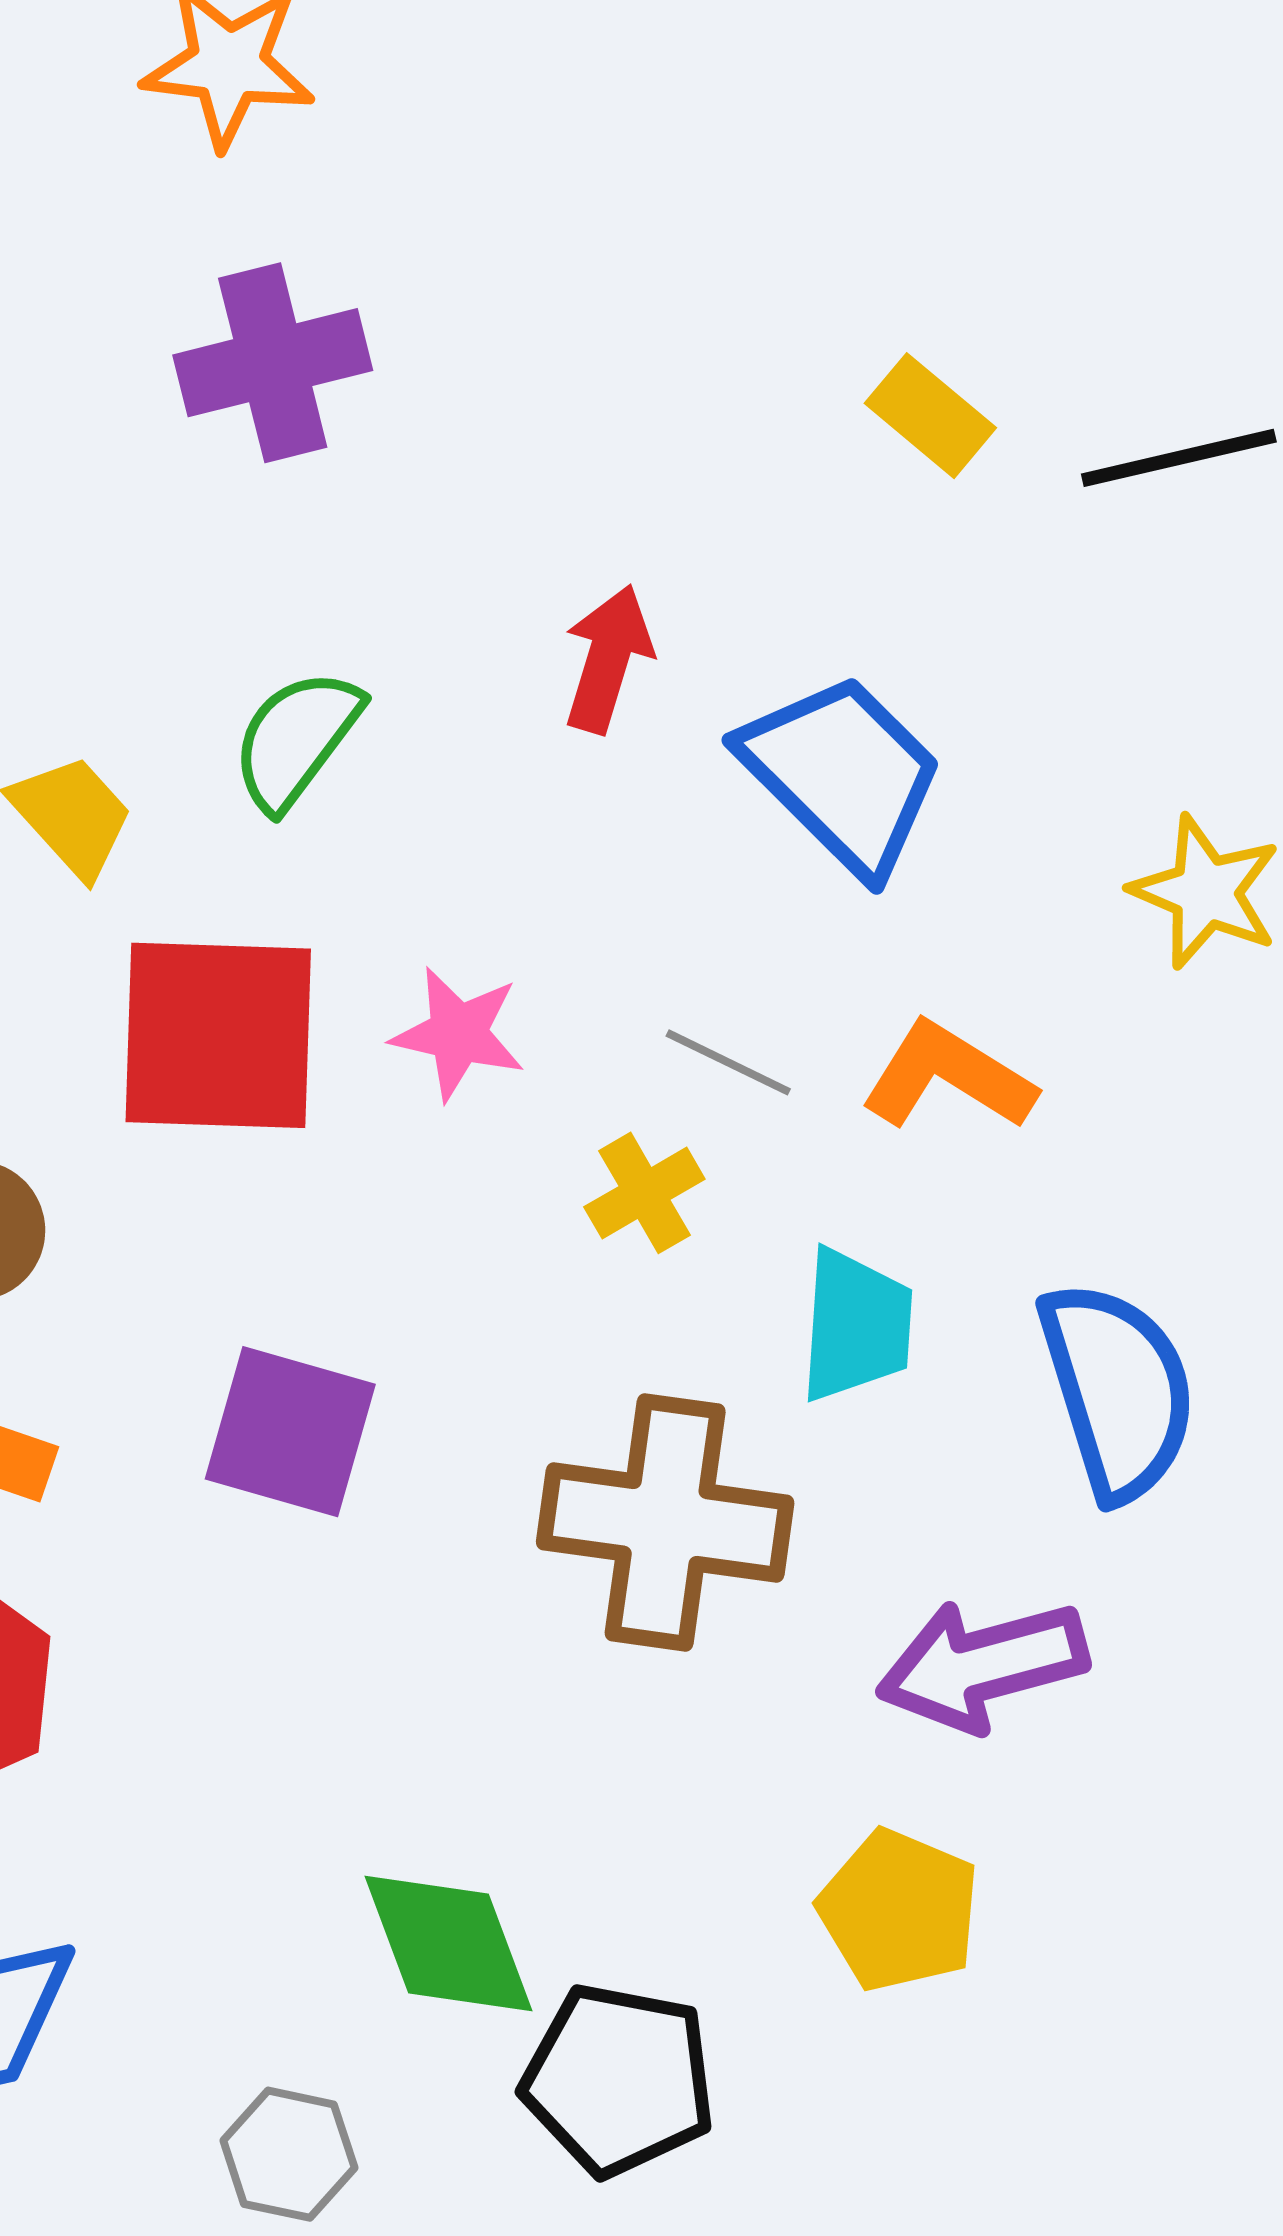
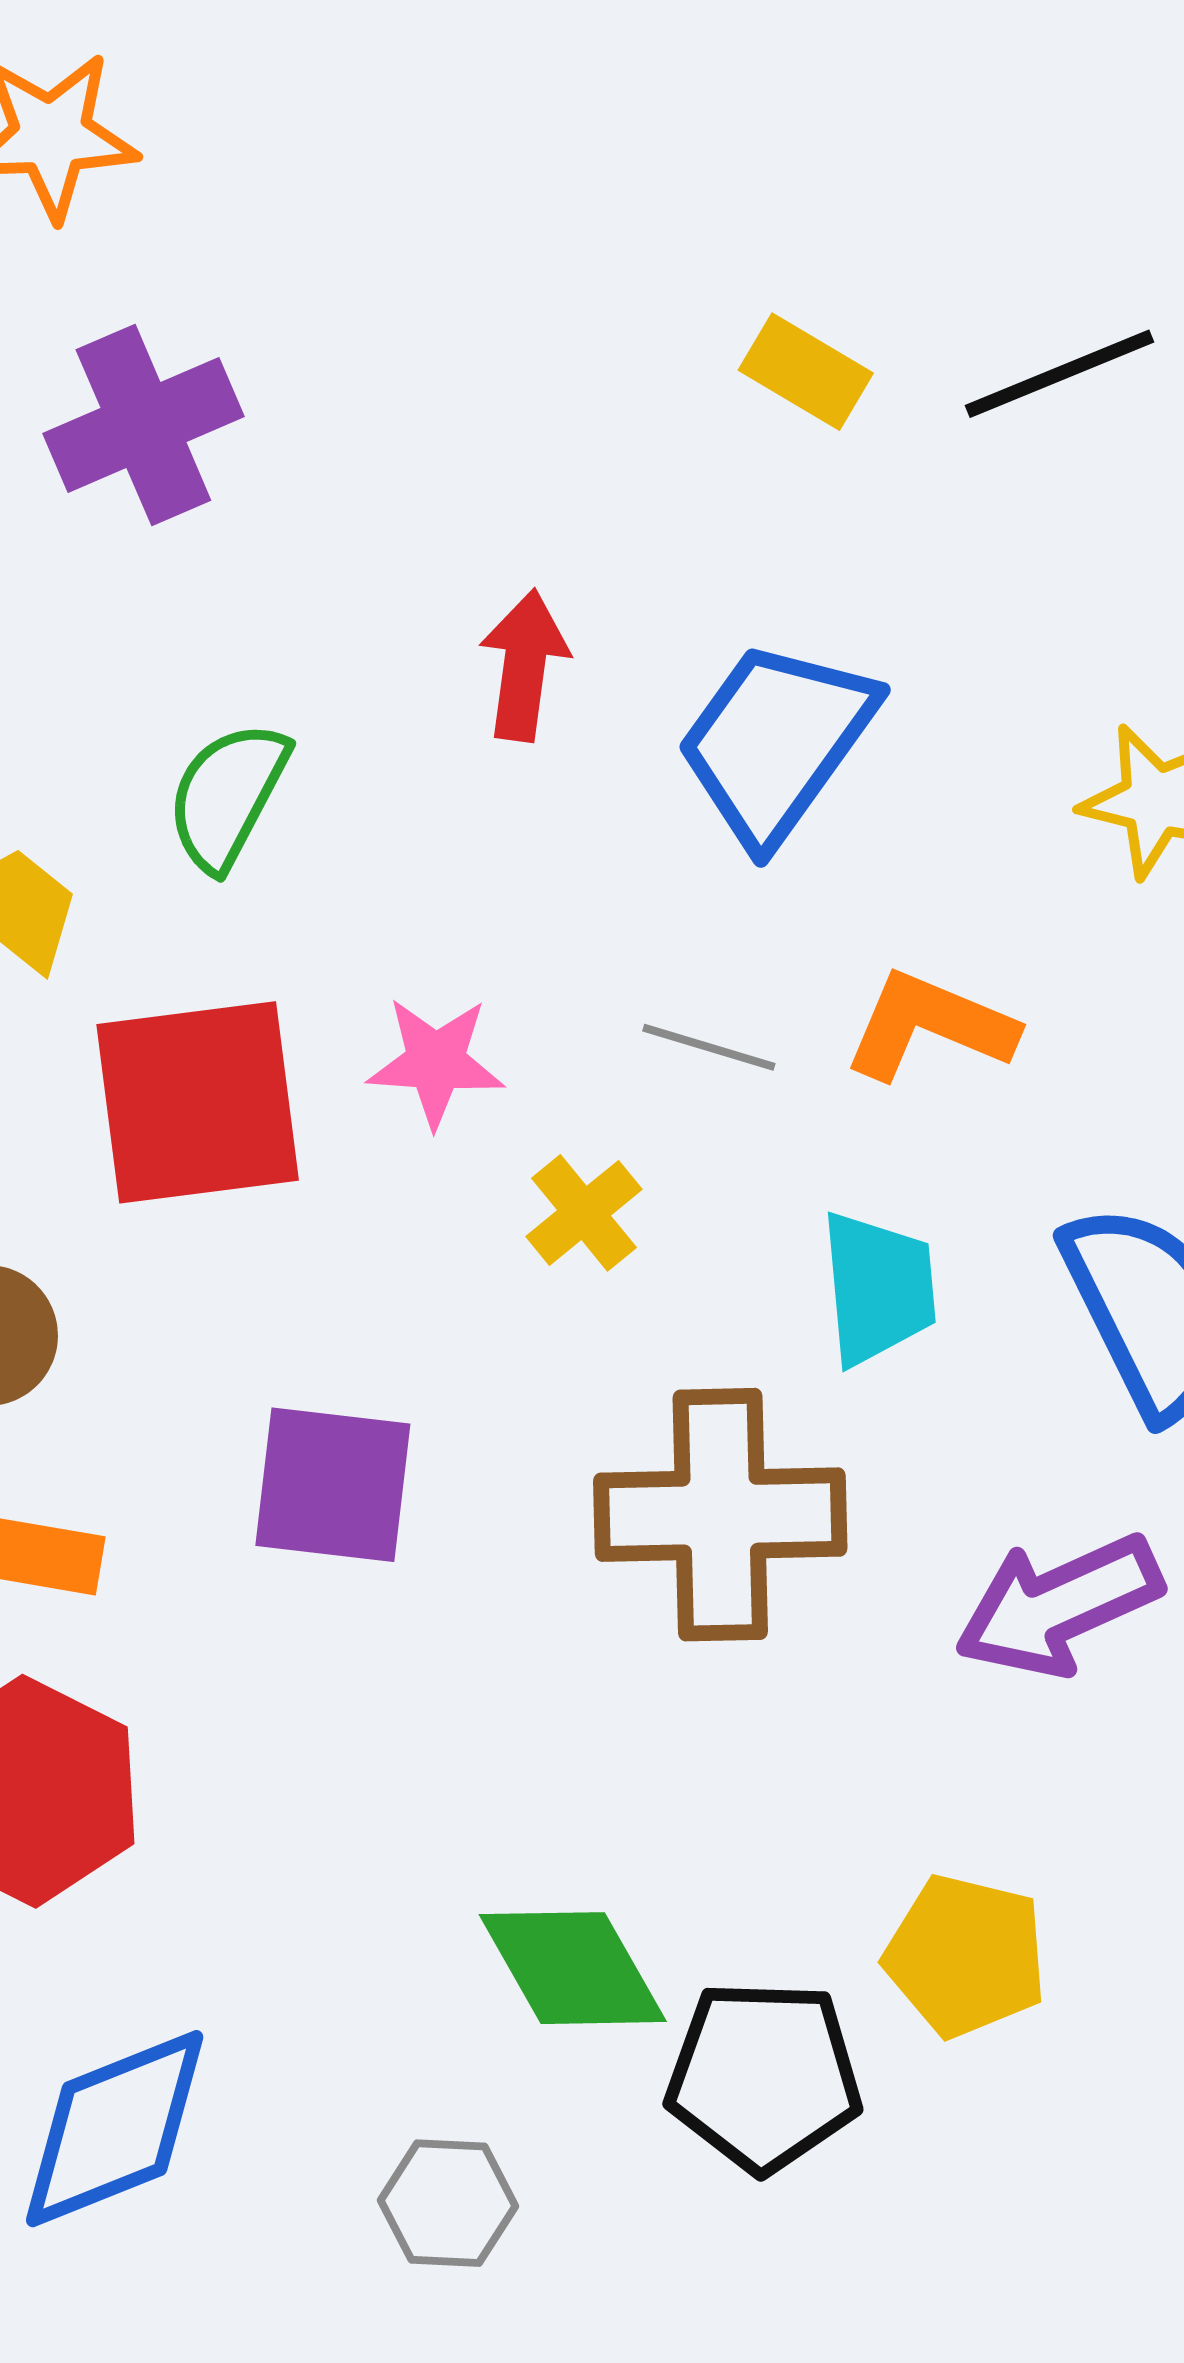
blue trapezoid: (843, 774) -> (776, 742), turned -90
yellow cross: (644, 1193) -> (584, 1213), moved
yellow pentagon: (899, 1910) -> (966, 1956), moved

